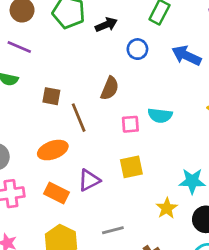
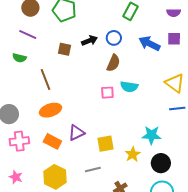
black arrow: (106, 25) -> (89, 41), moved
brown semicircle: (110, 88) -> (113, 63), moved
brown square: (51, 96) -> (65, 49), moved
brown line: (79, 118) -> (45, 79), moved
yellow square: (131, 167) -> (105, 144), moved

